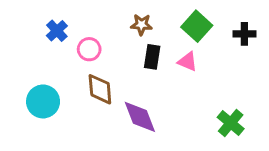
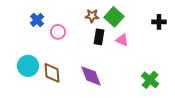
green square: (197, 26) -> (114, 17), moved
brown diamond: (100, 89) -> (52, 73), moved

